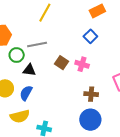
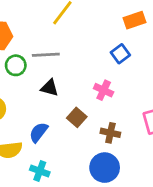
brown square: (61, 63) -> (77, 117), moved
black triangle: (29, 70) -> (50, 88), moved
blue semicircle: (26, 93) -> (39, 132), moved

